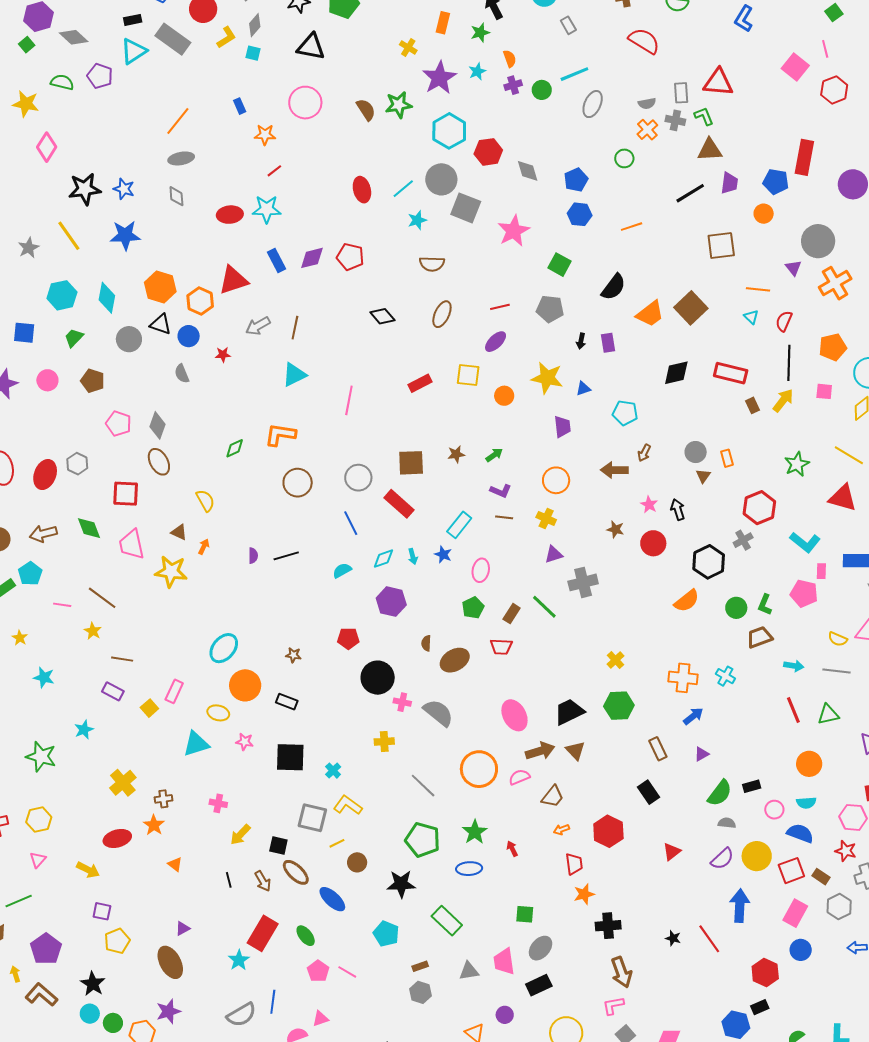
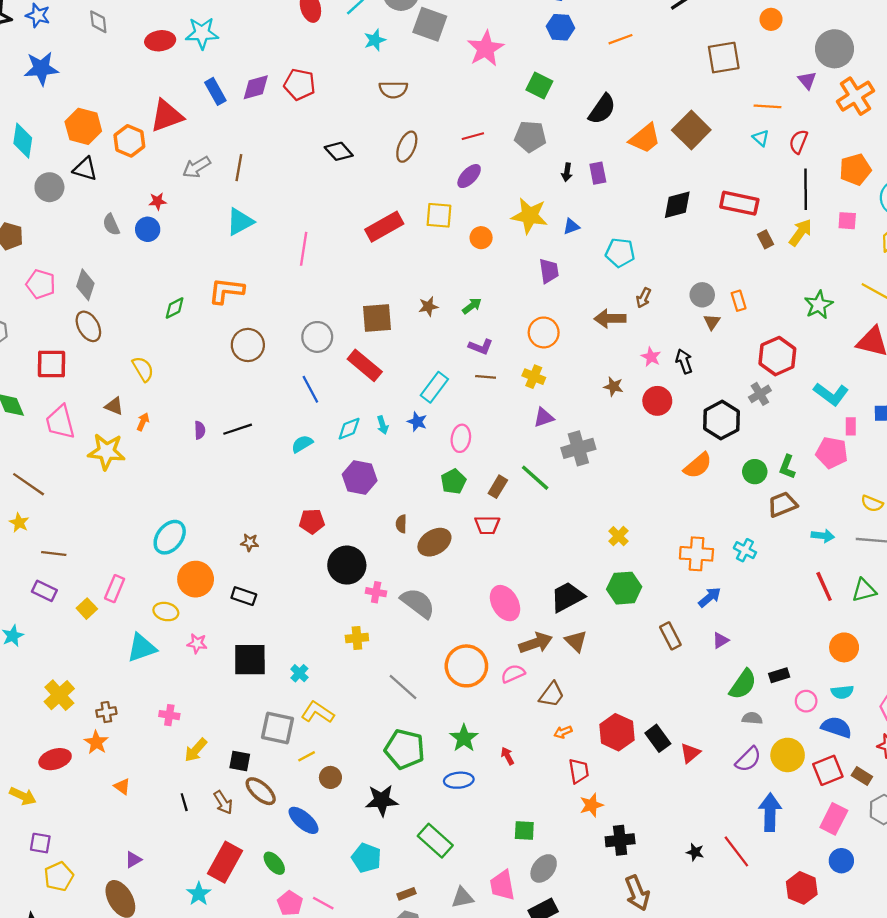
blue circle: (189, 336) -> (148, 229), moved
red rectangle: (420, 383) -> (384, 227), size x1.4
black rectangle: (649, 792) -> (658, 738), moved

